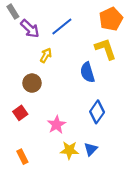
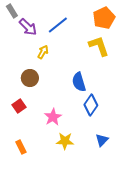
blue semicircle: (87, 72) -> (79, 82), moved
blue triangle: (91, 149) -> (102, 140), moved

